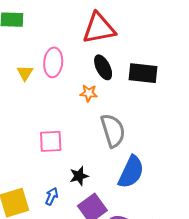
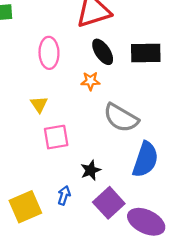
yellow triangle: (25, 73) -> (39, 104), moved
gray semicircle: (113, 131) -> (121, 118), turned 144

